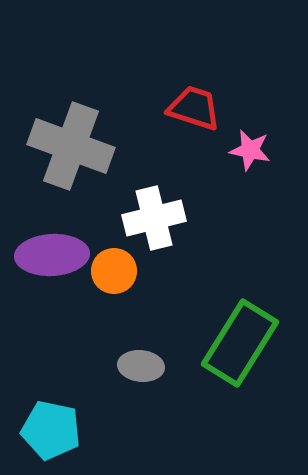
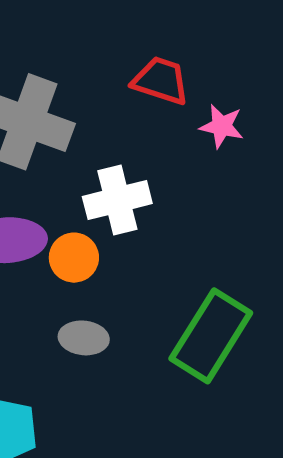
gray ellipse: (141, 366) -> (84, 338), moved

